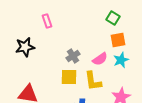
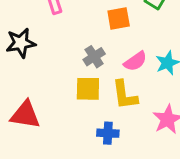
orange square: (118, 40) -> (119, 19), moved

